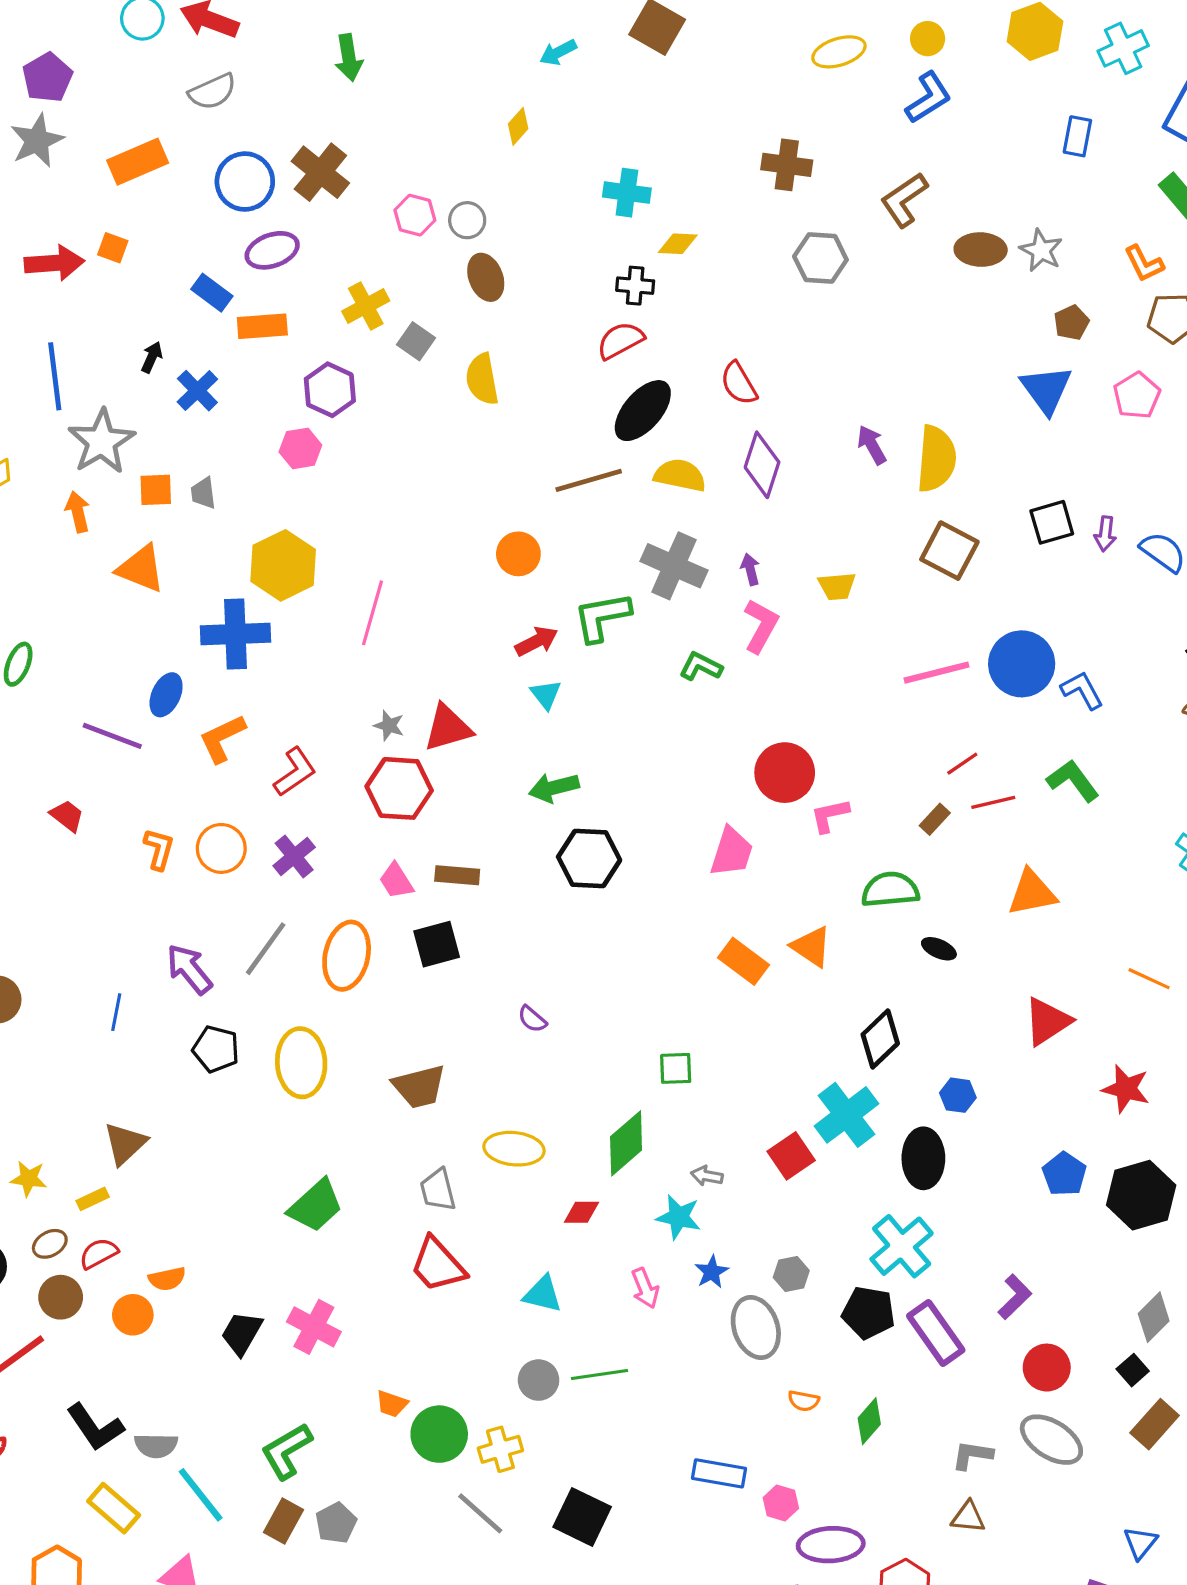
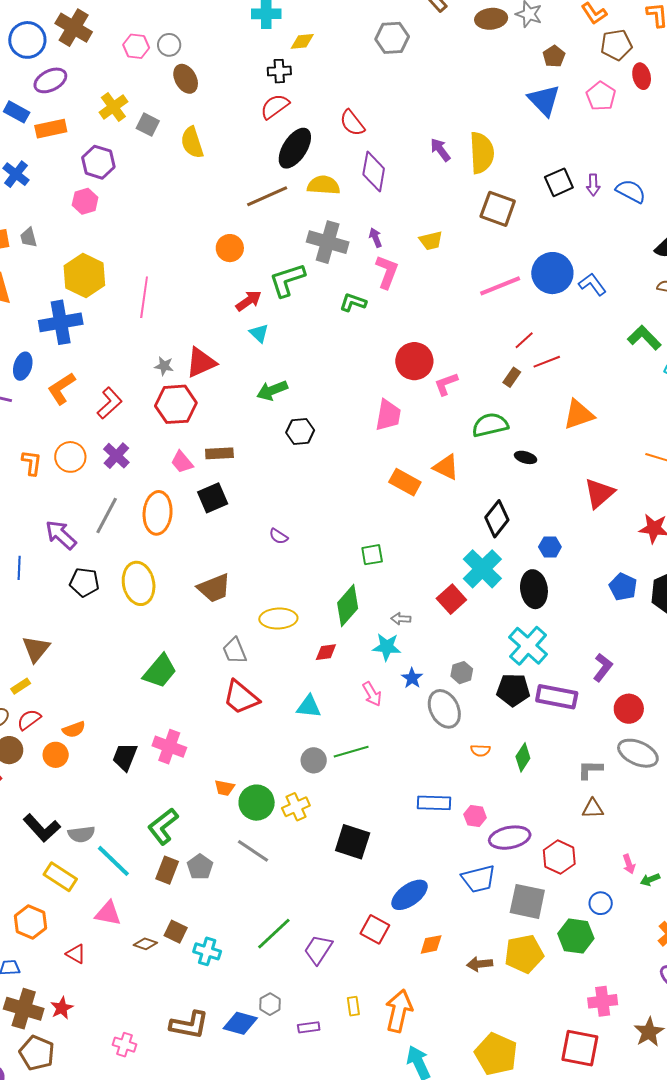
green L-shape: (1073, 781) -> (644, 338), moved
black hexagon: (589, 858) -> (300, 431), size x0.7
purple rectangle: (936, 1333) -> (557, 697), turned -36
gray line: (480, 1513) -> (253, 851), moved

